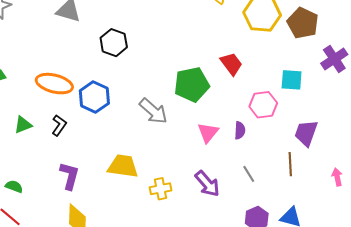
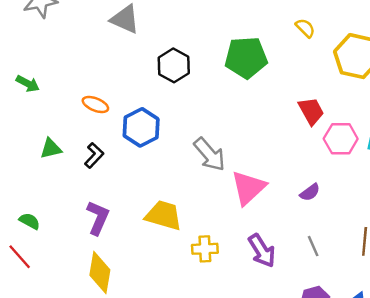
orange ellipse: (54, 84) -> (95, 105), size x0.6
green pentagon: (192, 84) -> (246, 58), moved
pink hexagon: (263, 105) -> (341, 139), moved
purple semicircle: (240, 130) -> (310, 192), turned 42
pink triangle: (208, 133) -> (248, 188), moved, size x1.4

